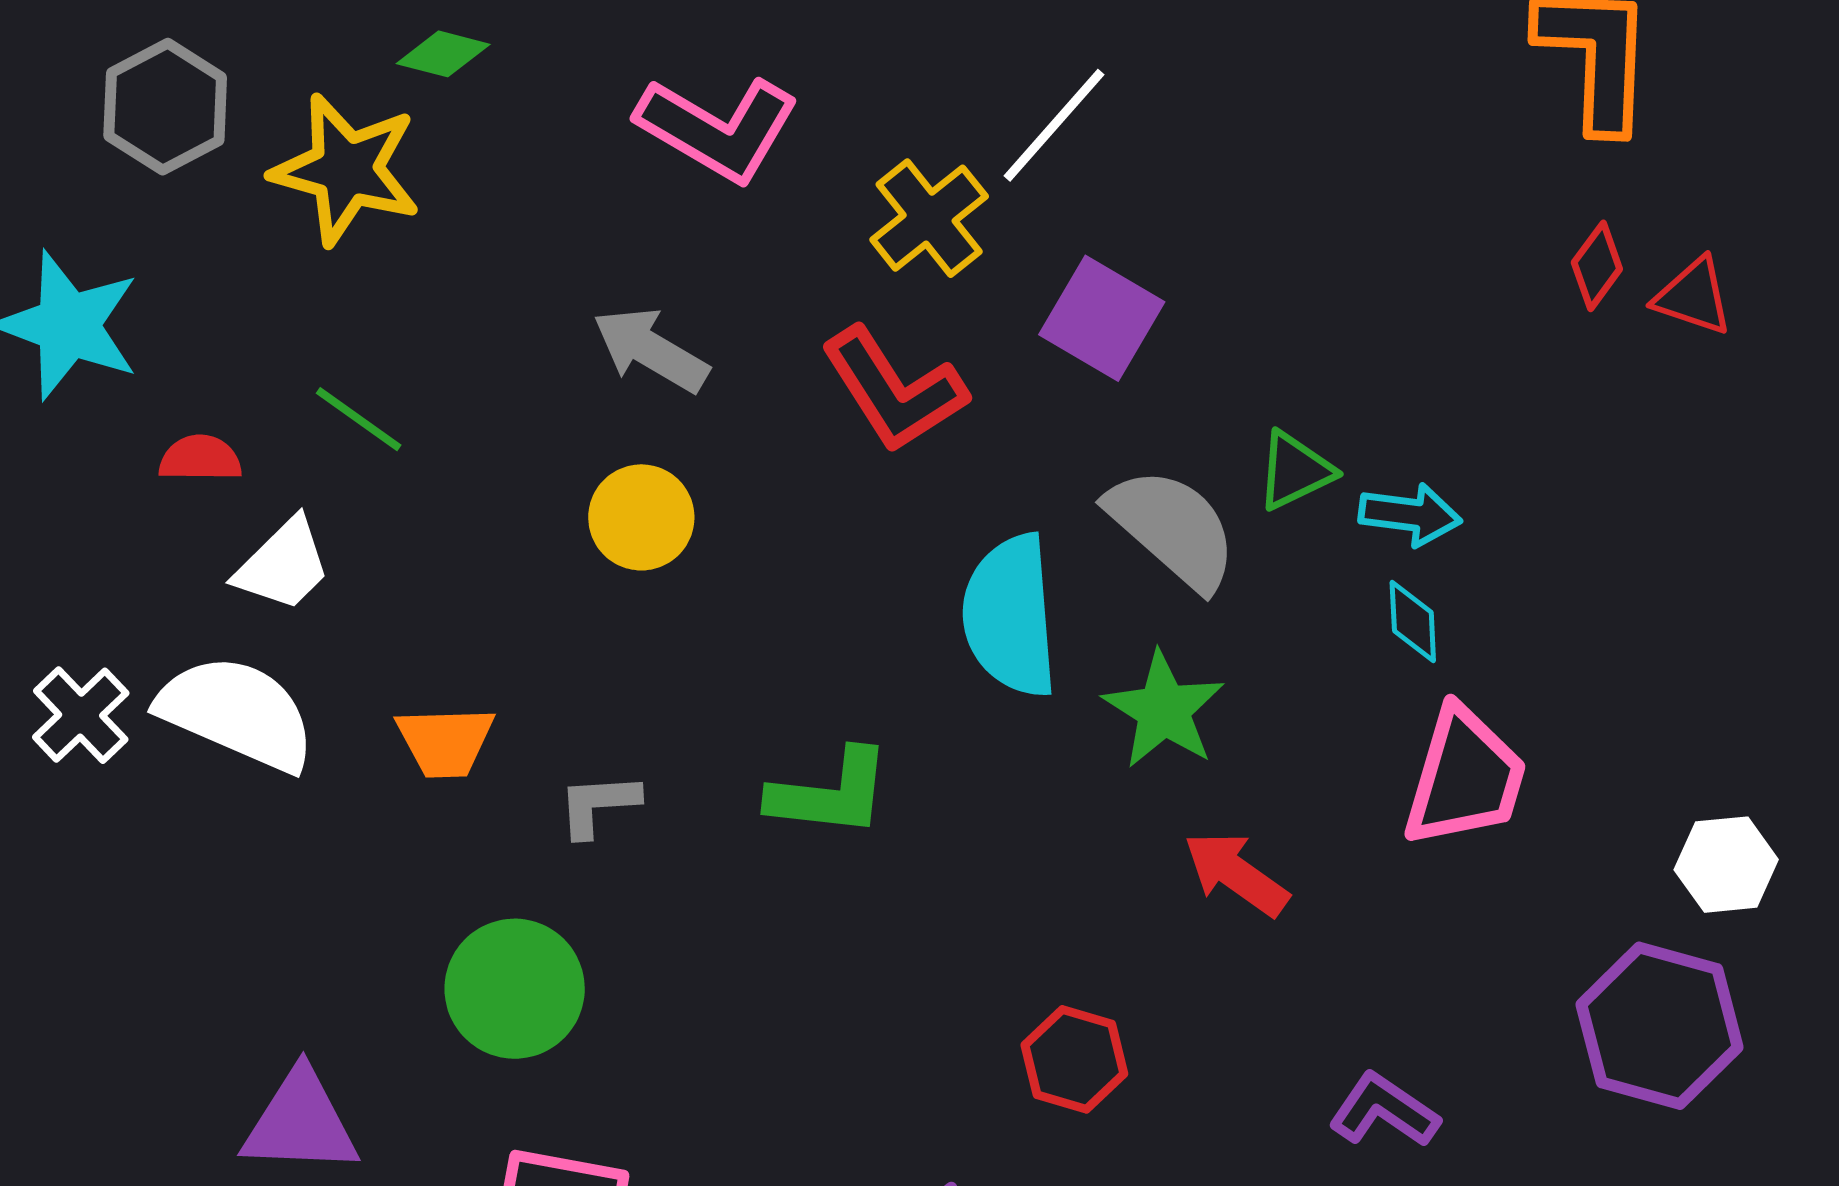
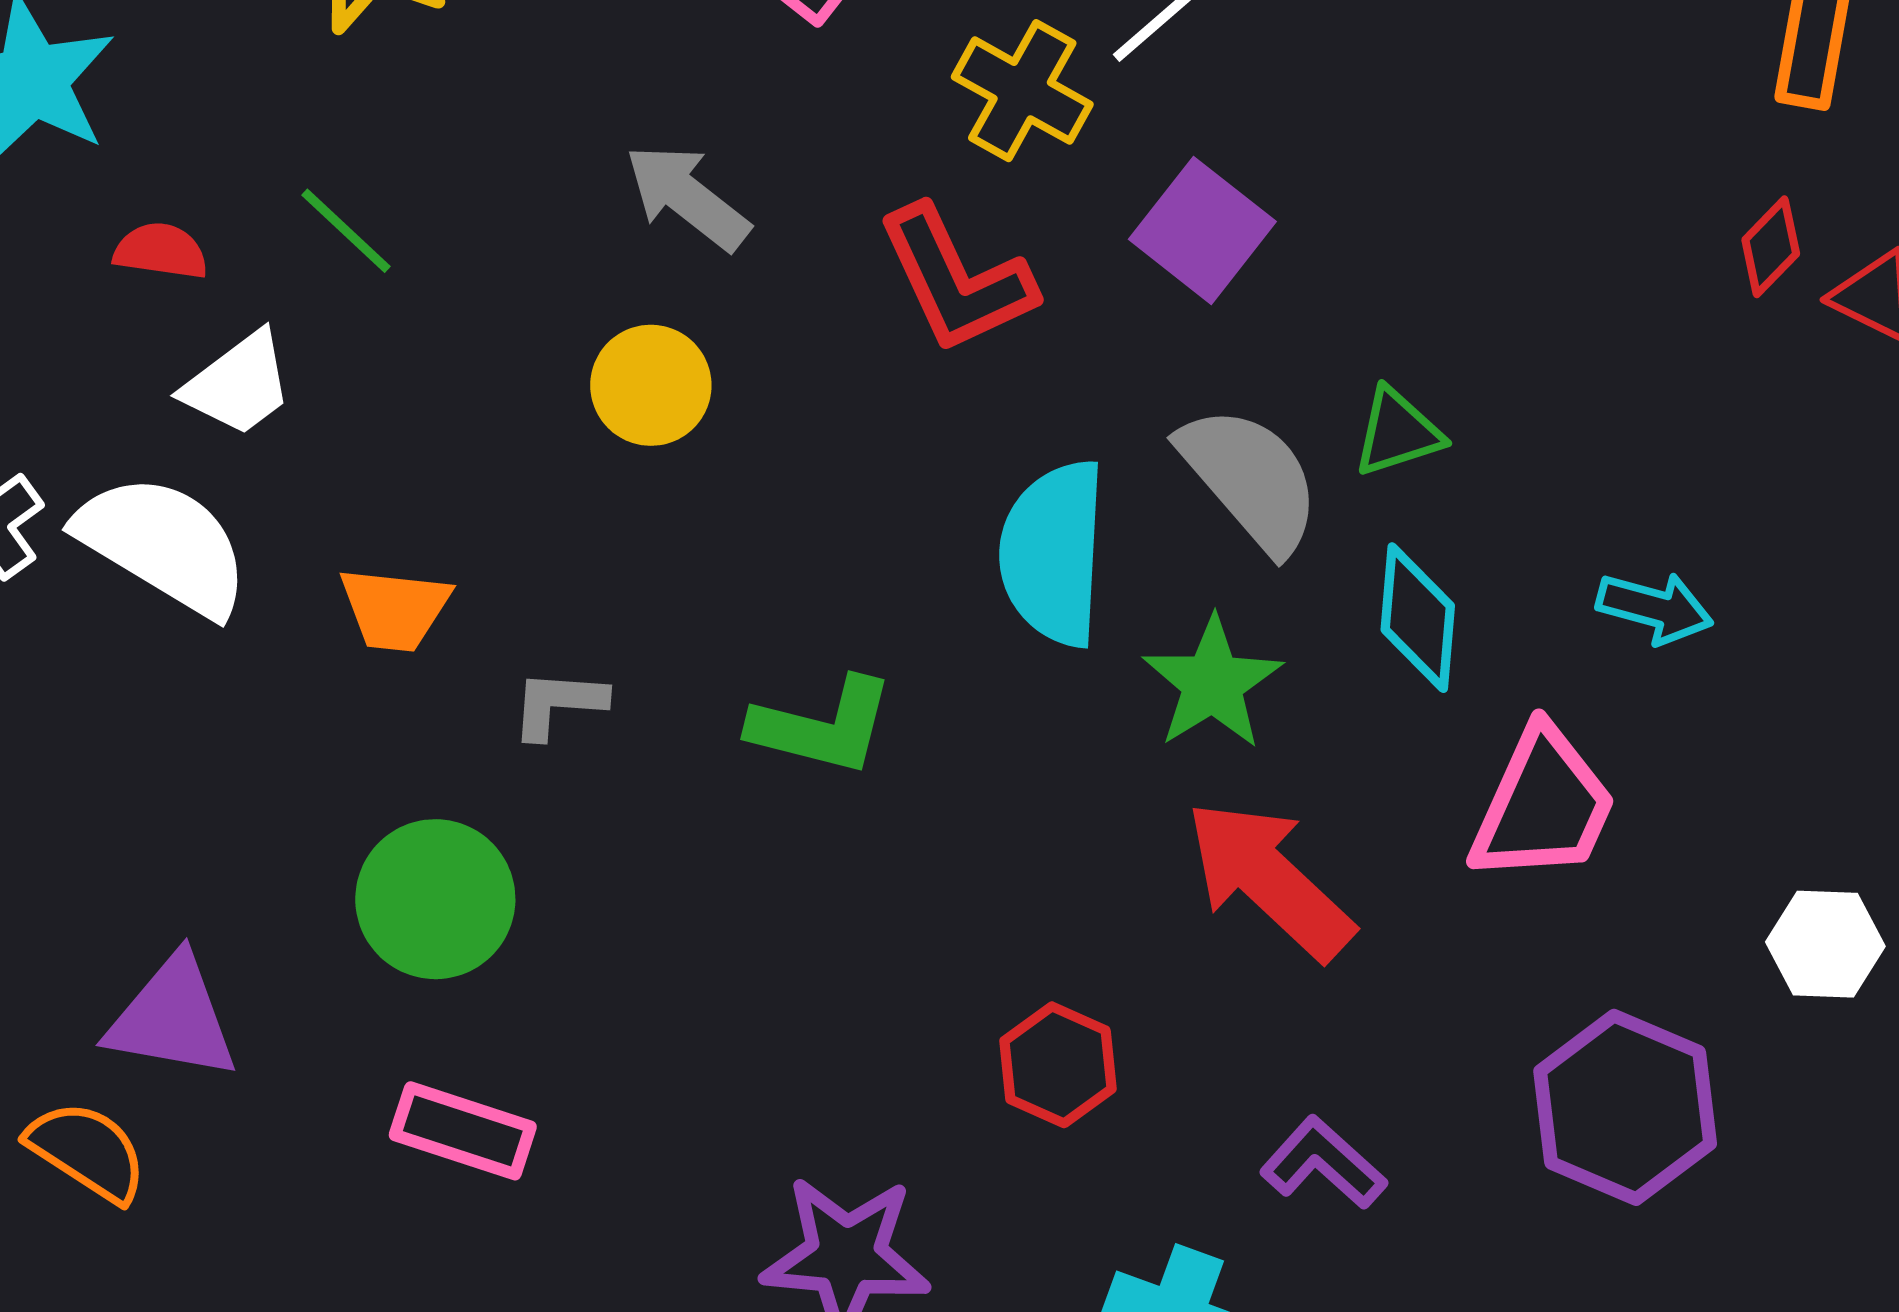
yellow cross: (929, 218) -> (1022, 91), turned -30
cyan arrow: (1410, 515) -> (1655, 608), moved
cyan diamond: (1413, 622) -> (1418, 618), moved, size x1.5
red arrow: (1236, 874) -> (1269, 880), size x1.5
purple hexagon: (1659, 1026) -> (1625, 1107), moved
purple L-shape: (1384, 1110) -> (1323, 1163), moved

